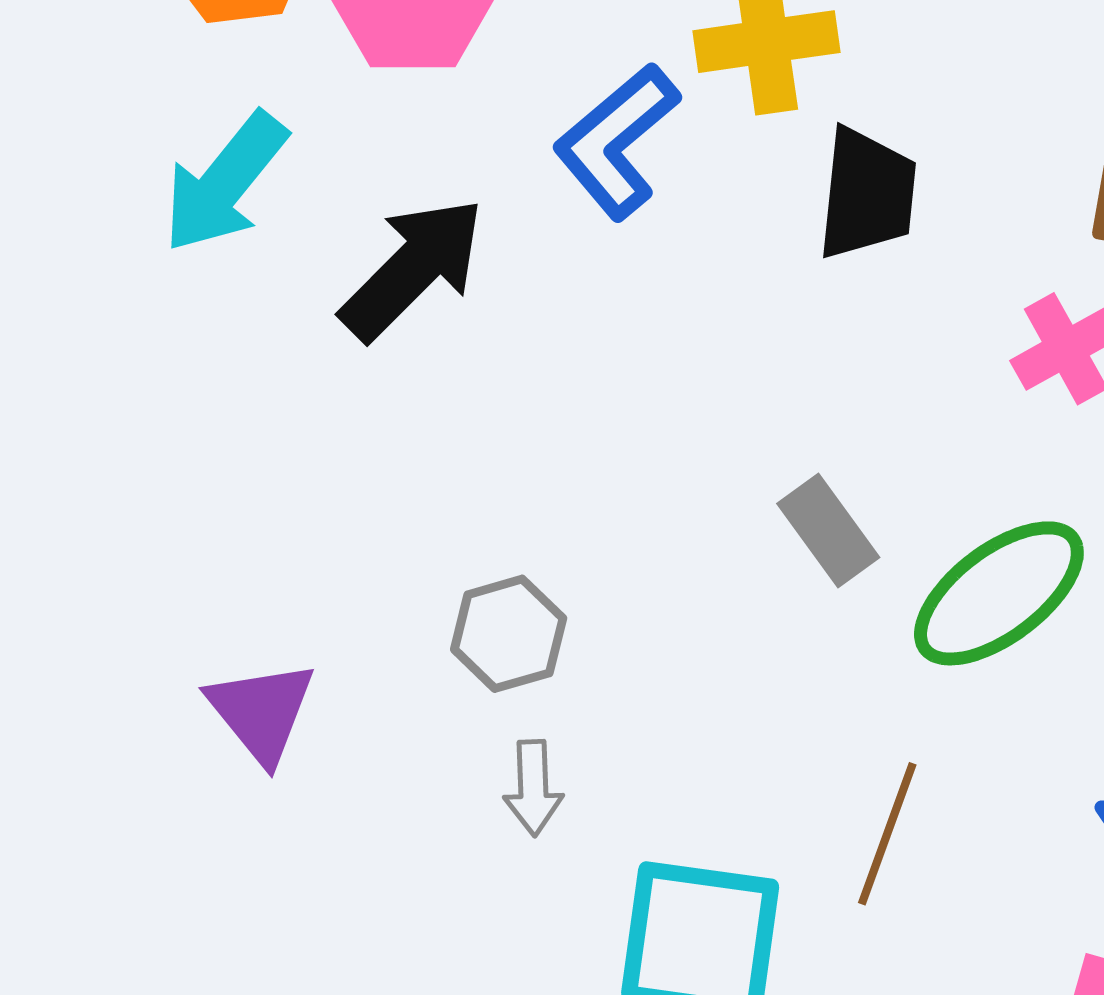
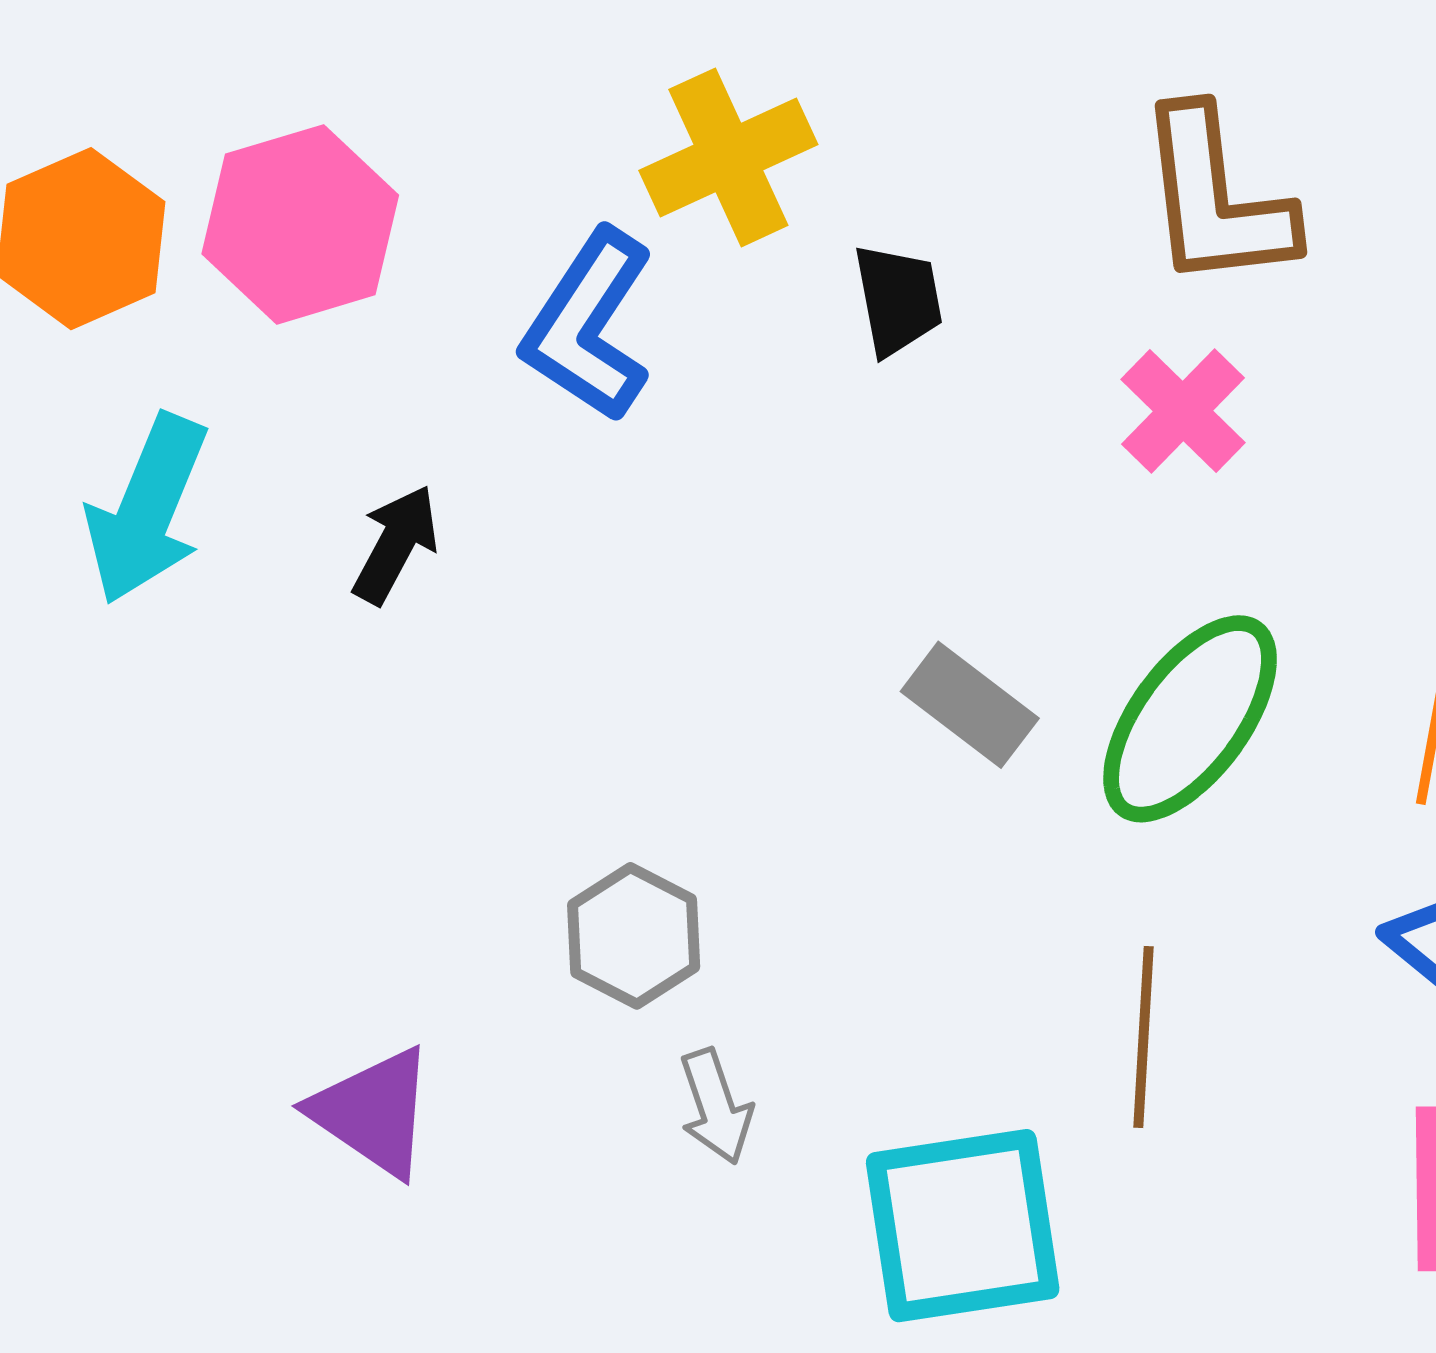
black trapezoid: (867, 194) -> (898, 300), size x0.7
black arrow: (413, 269) -> (396, 544), size x0.6

